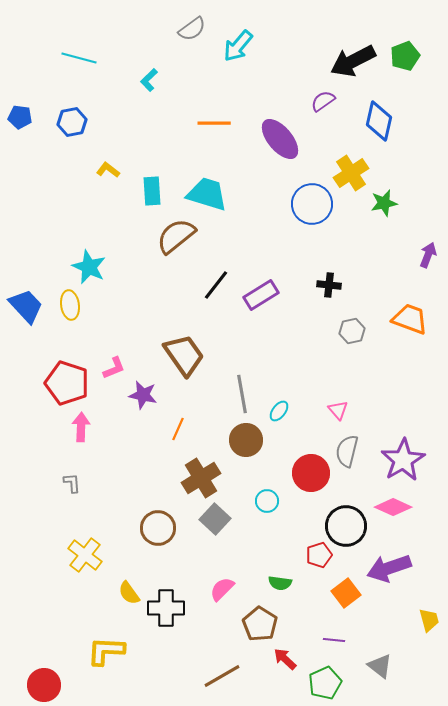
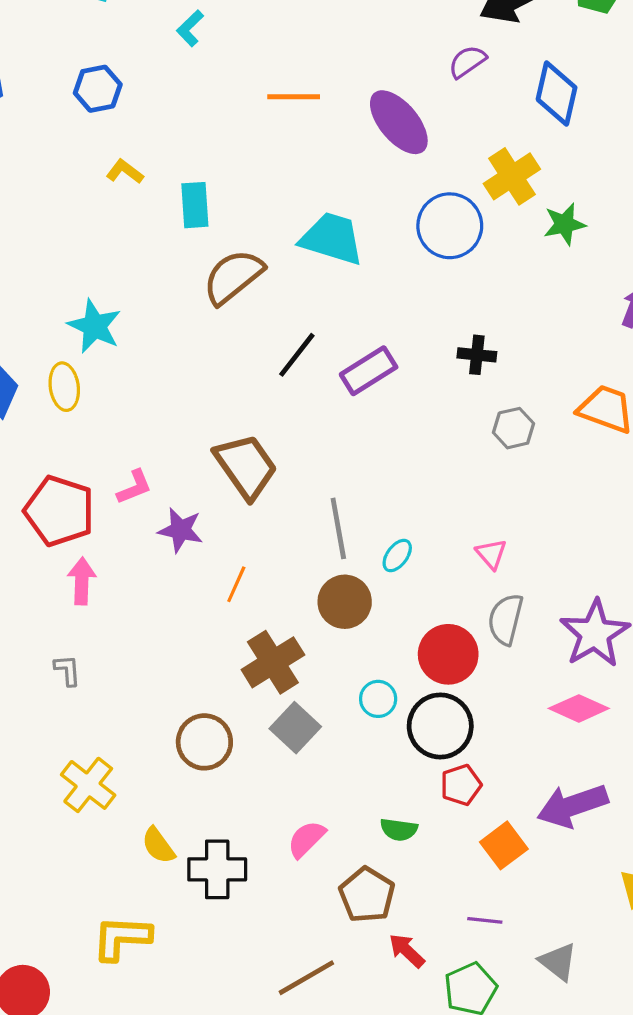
blue hexagon: (72, 122) -> (98, 89), moved
cyan trapezoid: (207, 194) -> (332, 239), moved
black circle: (346, 526) -> (440, 726), moved

